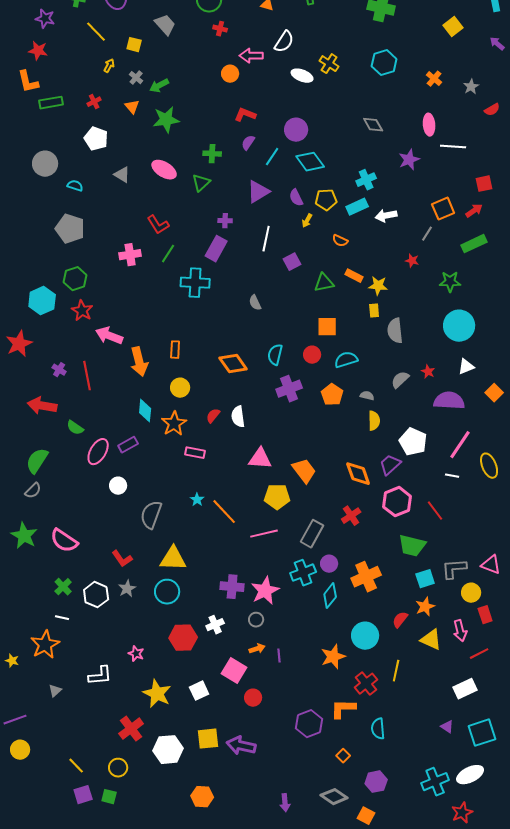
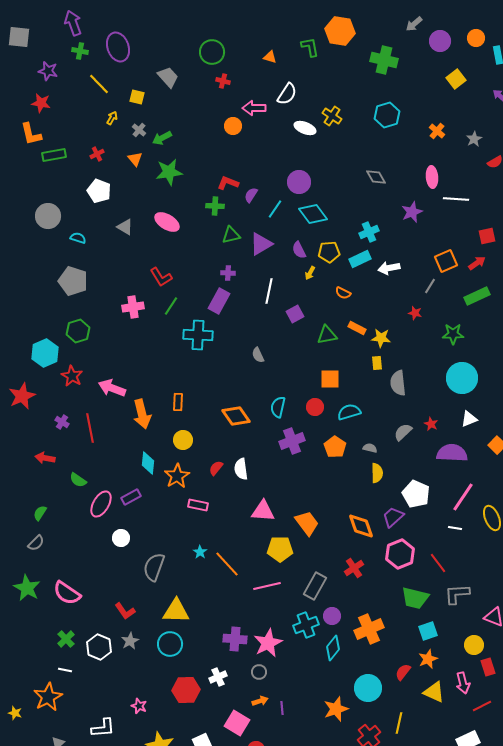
red L-shape: (245, 115) -> (228, 183), moved
green triangle: (201, 183) -> (231, 235), moved, turned 30
red star: (82, 311) -> (72, 376), moved
red arrow: (42, 406) -> (45, 458), size x0.7
green semicircle: (37, 461) -> (40, 513), size x0.6
gray L-shape: (454, 569) -> (457, 594), moved

